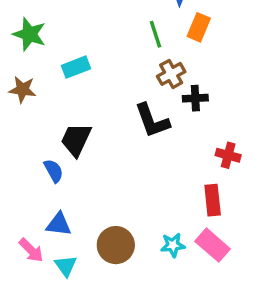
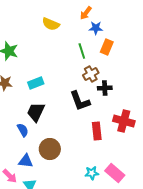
cyan rectangle: (76, 67) -> (36, 83), moved
red cross: (228, 155) -> (124, 121), size x1.5
red rectangle: (213, 200) -> (97, 131), moved
brown circle: (116, 245) -> (50, 149), moved

